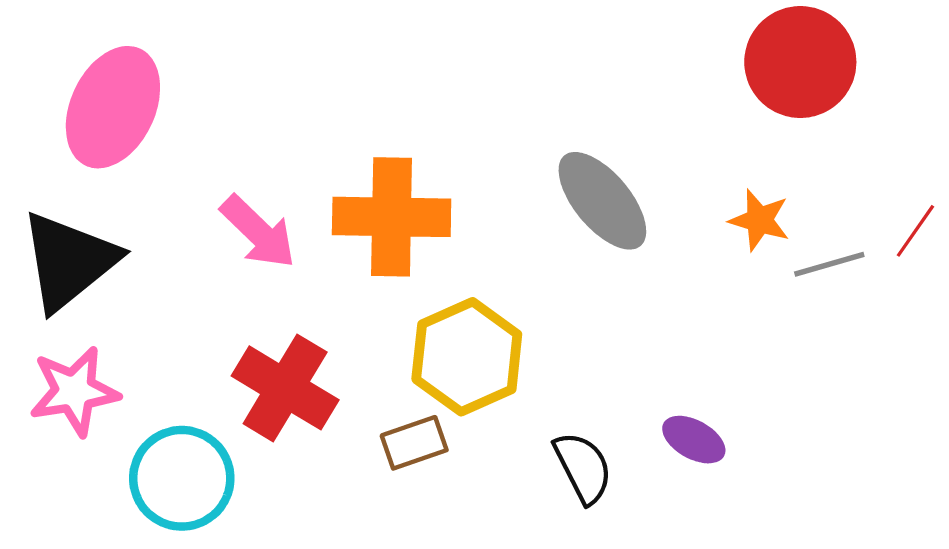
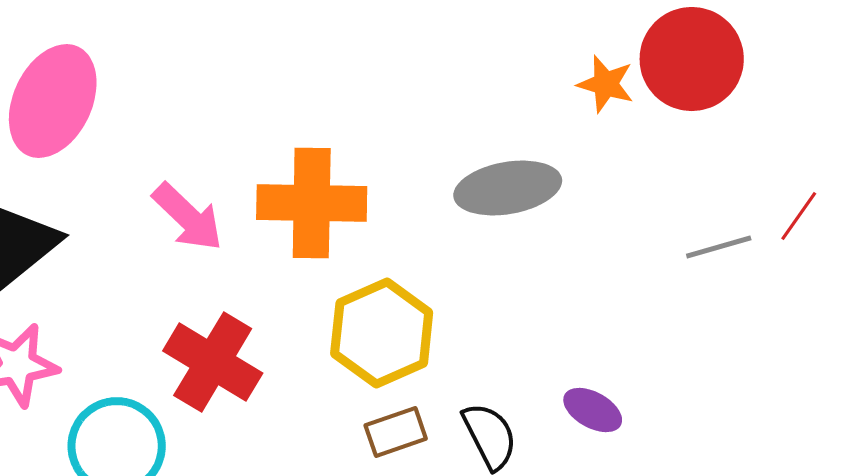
gray ellipse: (602, 201) -> (508, 188), turned -60
orange star: (759, 220) -> (606, 84), moved
brown rectangle: (414, 443) -> (396, 432), moved

